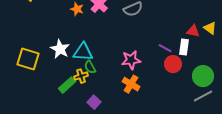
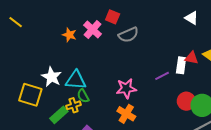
white rectangle: (184, 47) -> (181, 65), moved
purple line: (165, 48) -> (162, 76), turned -56
yellow square: (28, 59) -> (30, 95), moved
red circle: (173, 64) -> (186, 101), moved

